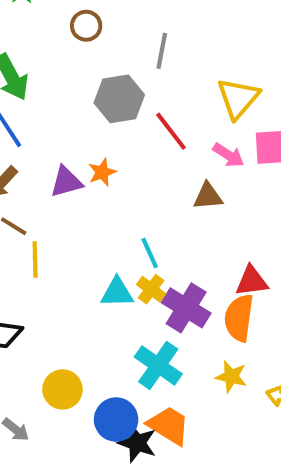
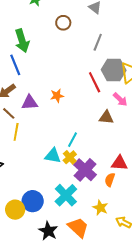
gray hexagon: (119, 99) -> (114, 70), moved
purple triangle: (66, 182) -> (30, 103), moved
cyan line: (150, 253) -> (73, 140), turned 42
orange semicircle: (239, 318) -> (110, 180), size x0.6
yellow circle: (62, 389) -> (15, 210), moved
blue circle: (116, 420) -> (33, 201), moved
orange trapezoid: (169, 425) -> (78, 227), moved

